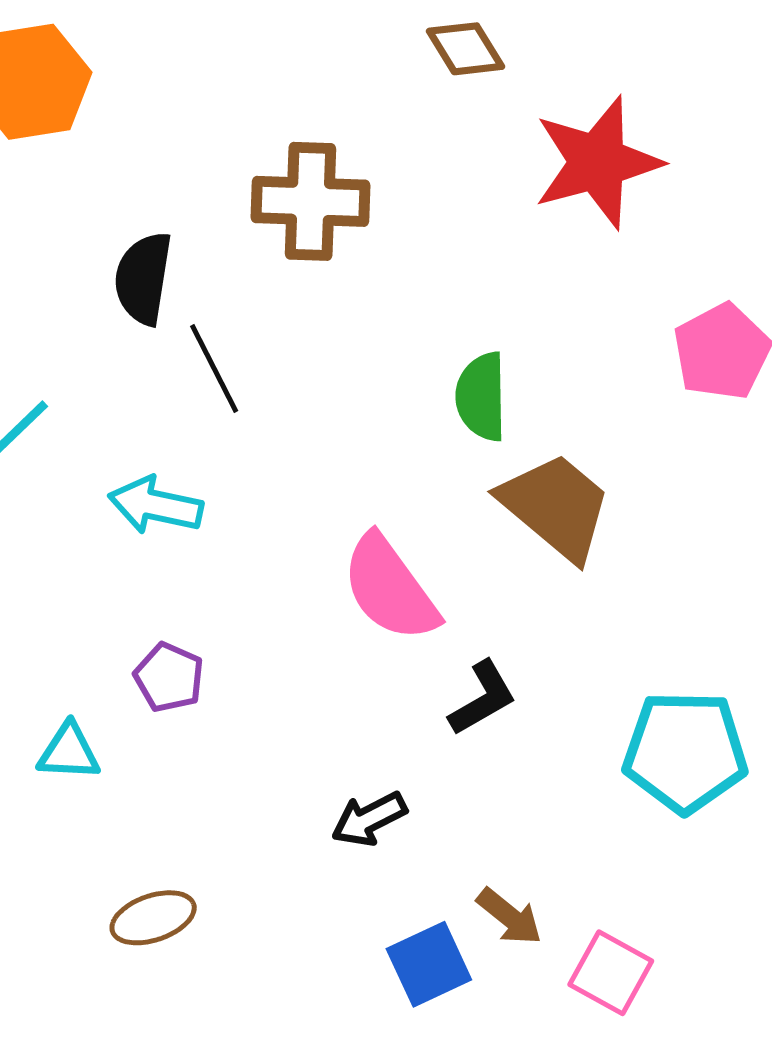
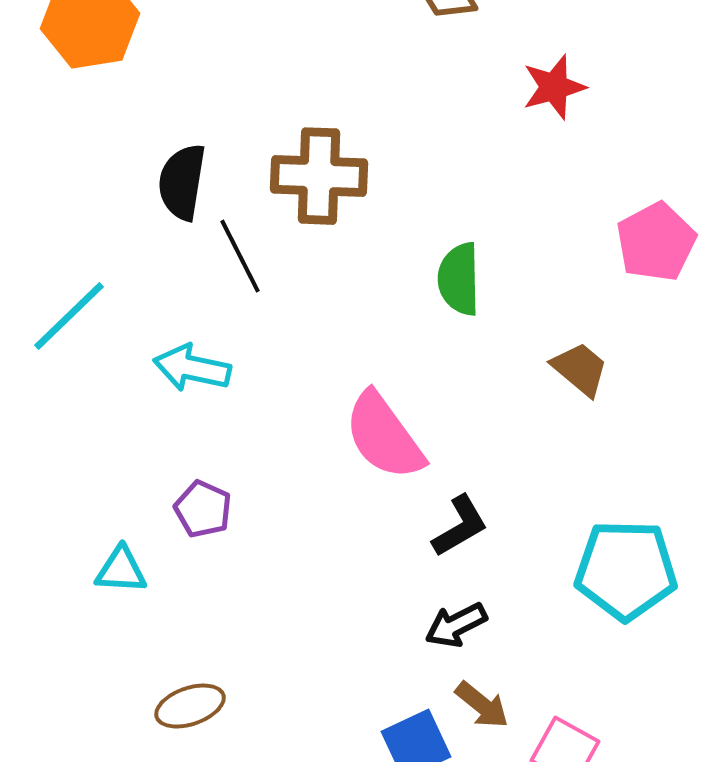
red star: (597, 162) -> (554, 87), size x0.6
brown cross: (311, 201) -> (319, 176), moved
brown trapezoid: (556, 507) -> (580, 369), moved, size x0.6
black arrow: (369, 819) -> (456, 625), moved

